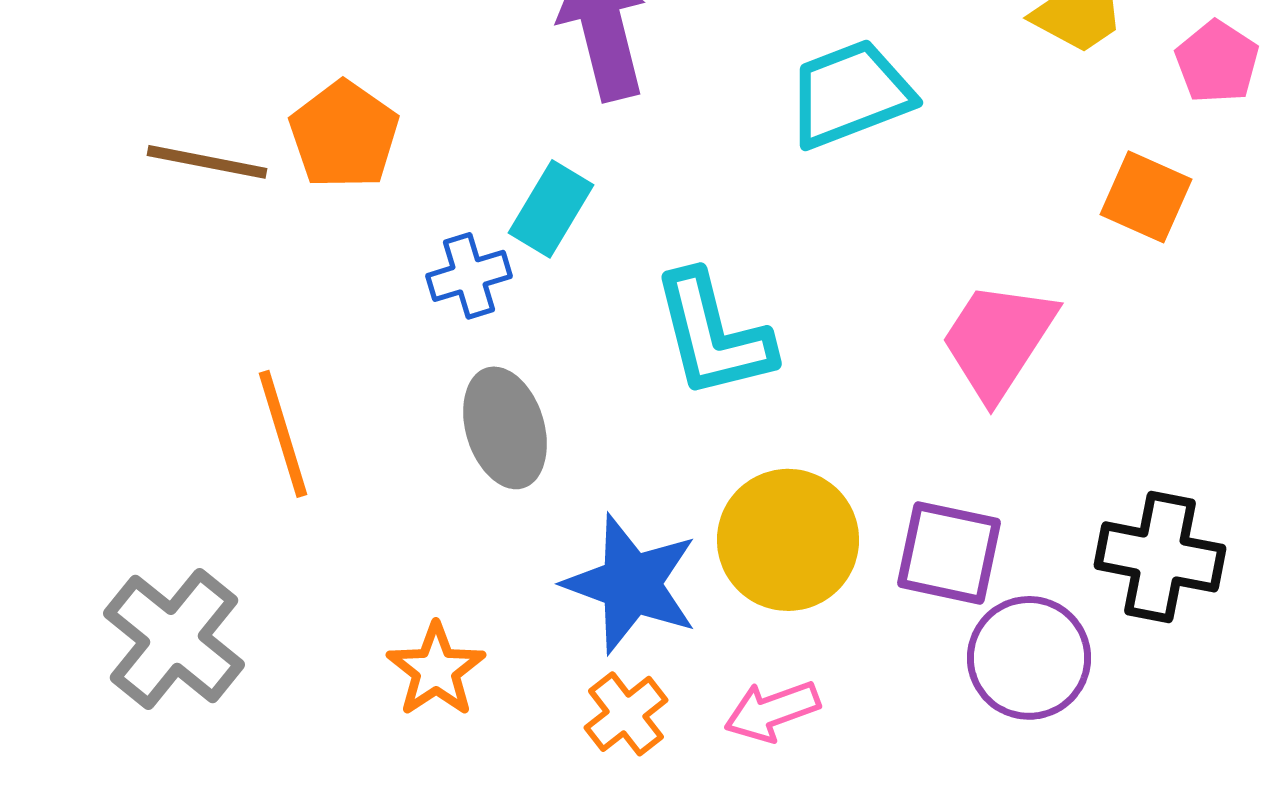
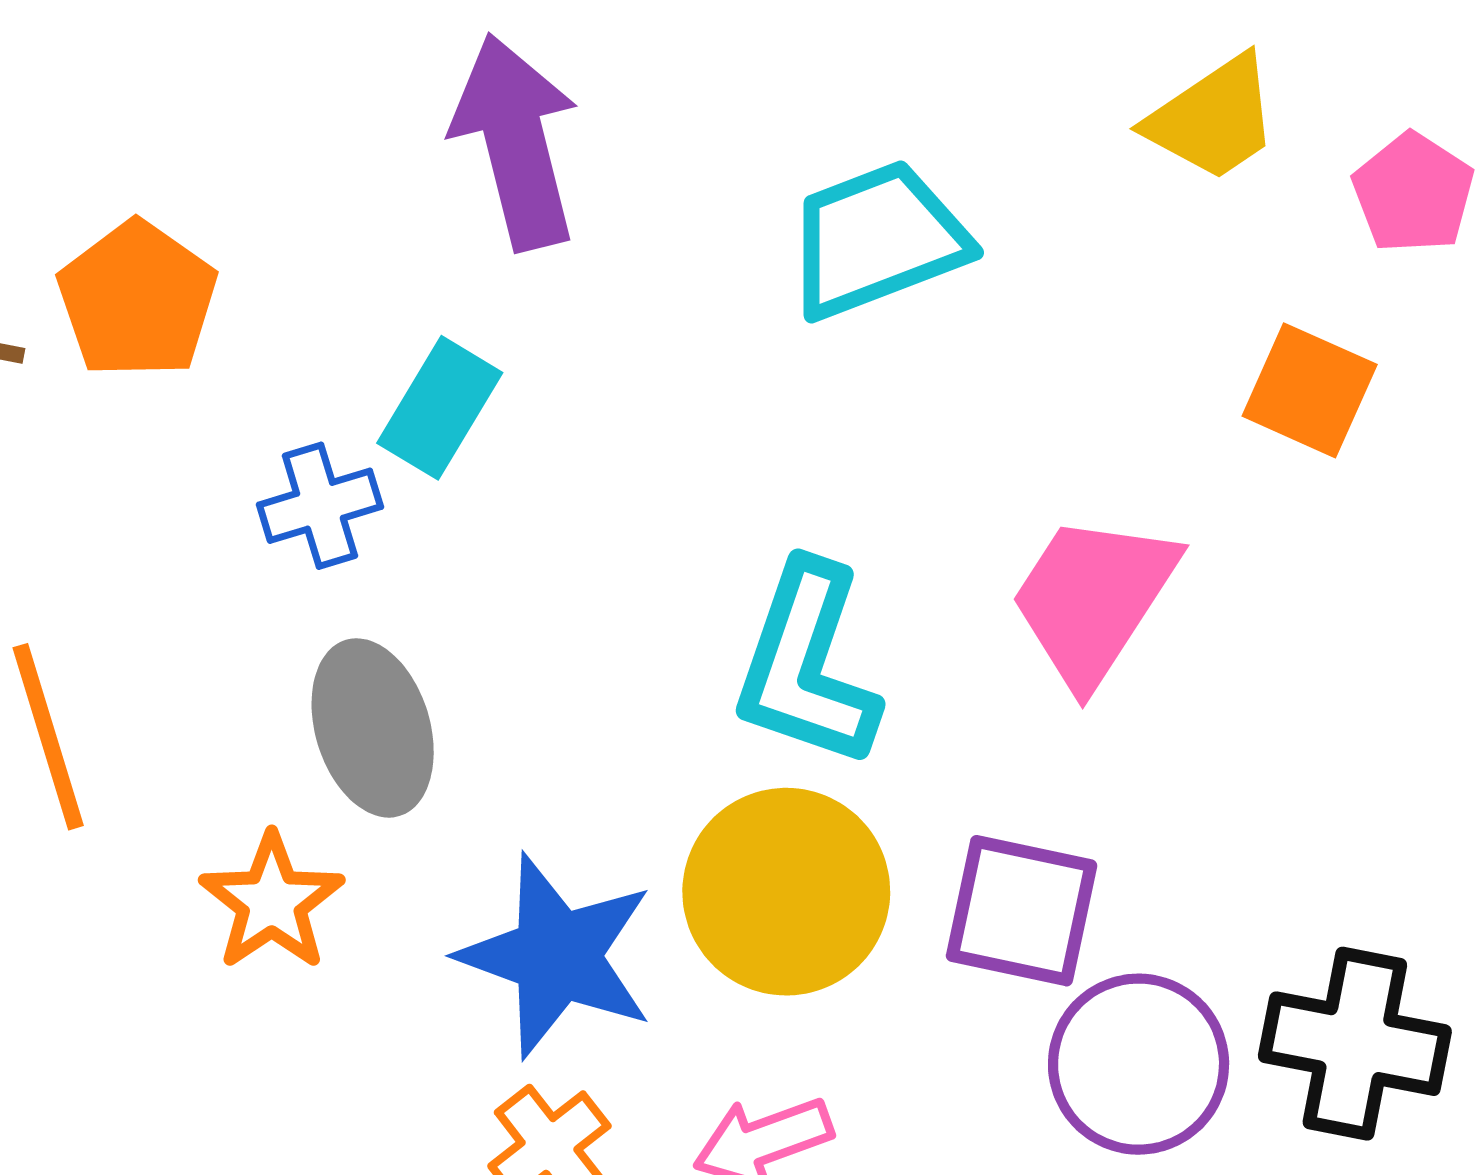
cyan L-shape: (713, 335) -> (807, 665), moved, turned 33
black cross: (1160, 557) -> (1355, 1044), moved
orange star: (436, 670) -> (272, 902), moved

